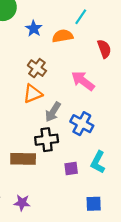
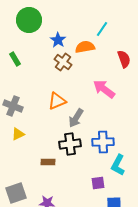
brown cross: (37, 68) -> (63, 62), moved
blue cross: (82, 124) -> (103, 142), moved, turned -30
brown rectangle: (23, 159) -> (48, 162), size x0.6
purple square: (71, 169) -> (98, 183), moved

